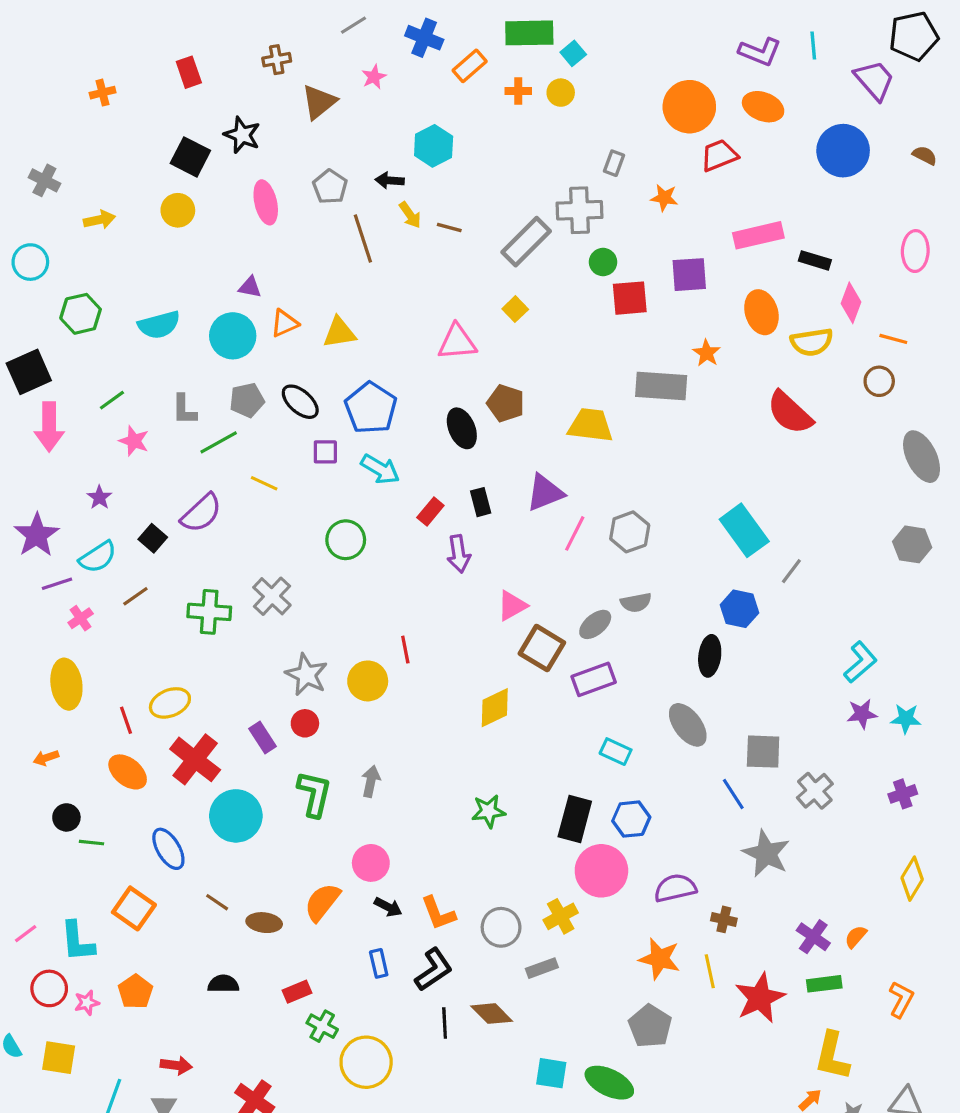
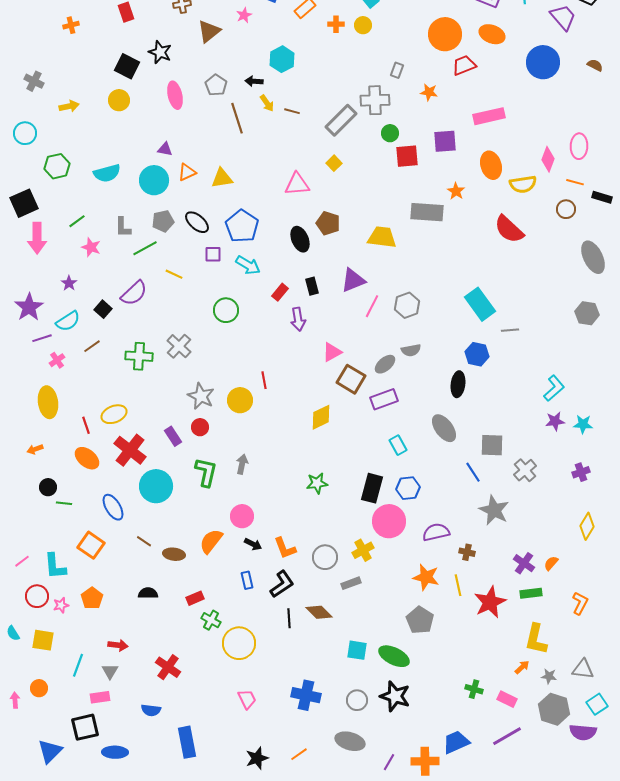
pink ellipse: (915, 251) -> (579, 146), moved
black rectangle: (815, 260) -> (602, 197), moved
gray line: (791, 571) -> (510, 330), turned 48
cyan rectangle: (616, 752) -> (398, 445), turned 36

